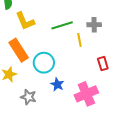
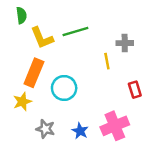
green line: (62, 25) -> (75, 32), moved
orange rectangle: (19, 50) -> (34, 73), turned 55
blue star: (57, 84) -> (80, 131), moved

